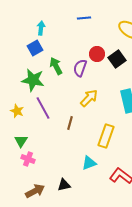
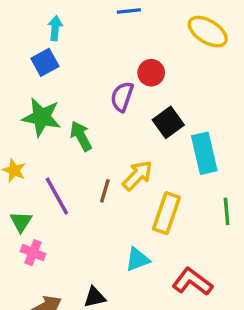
black square: (117, 59) -> (168, 122), moved
green arrow: (56, 66) -> (81, 136), moved
yellow arrow: (89, 98) -> (137, 175), moved
purple line: (43, 108) -> (57, 196), moved

